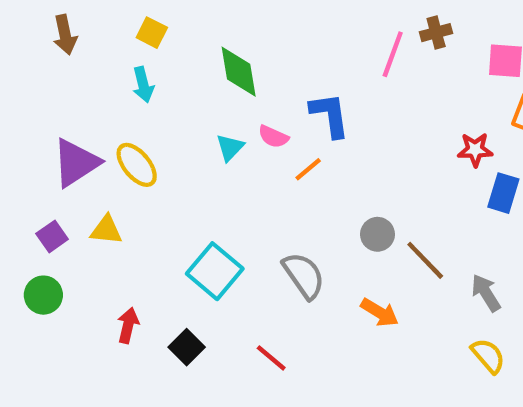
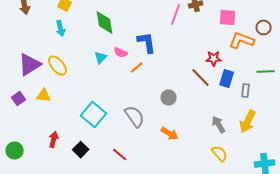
brown line: (425, 260) -> (201, 78), moved
green circle: (43, 295) -> (15, 150), moved

